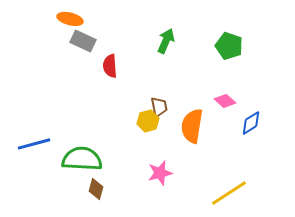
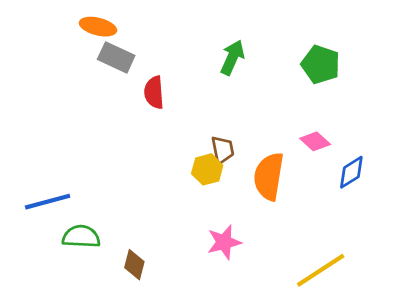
green semicircle: (82, 159) -> (81, 237), moved, size x0.7

